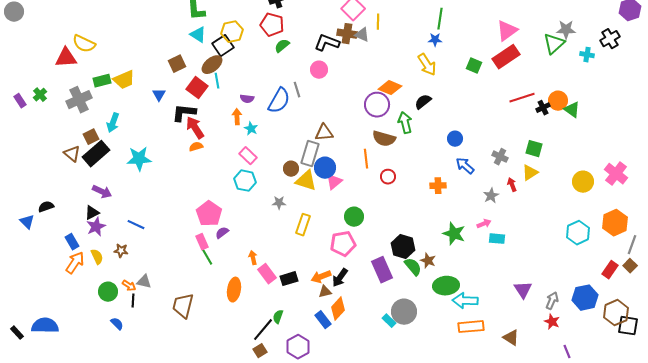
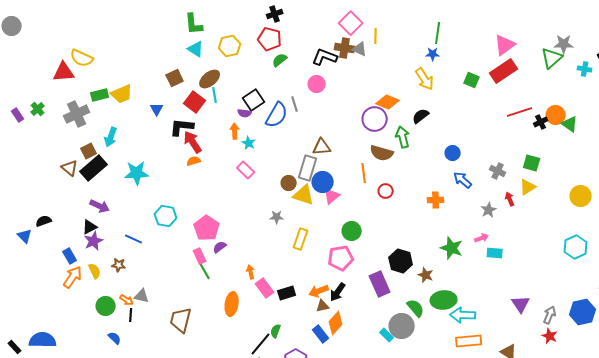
black square: (223, 46) -> (254, 100), moved
cyan hexagon: (245, 181) -> (166, 216), moved
green semicircle: (413, 267) -> (416, 308), moved

